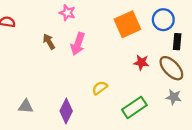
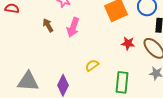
gray triangle: (26, 106) -> (28, 81), size x1.6
green rectangle: (134, 107) -> (122, 82), turned -50

